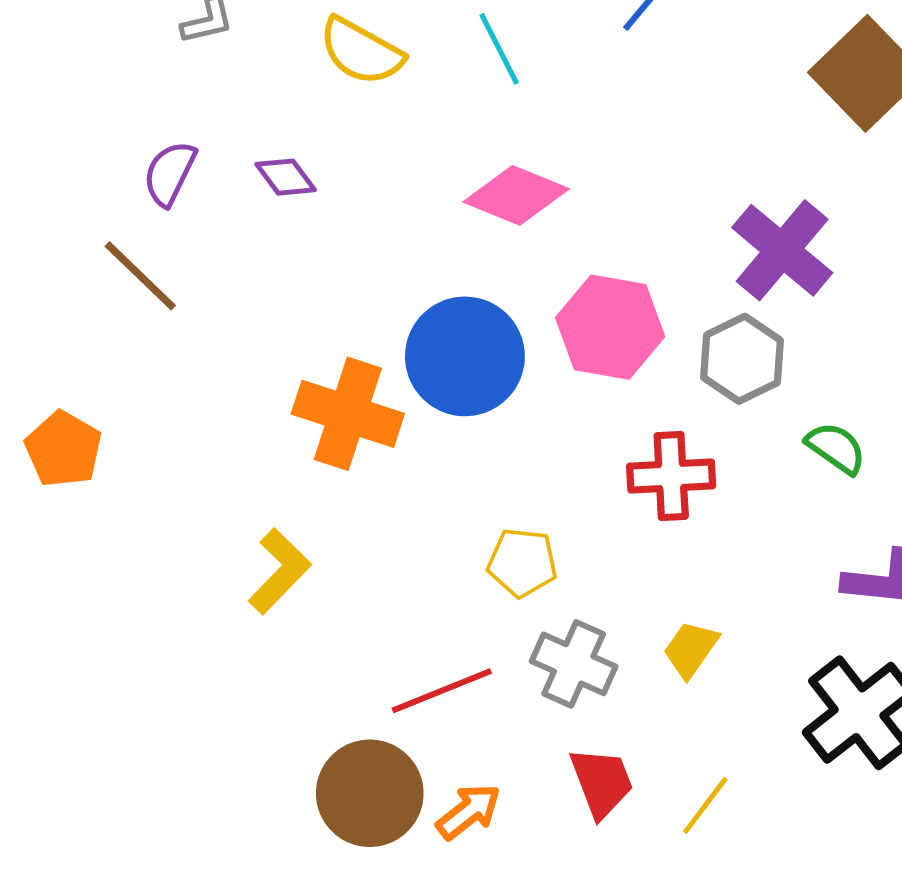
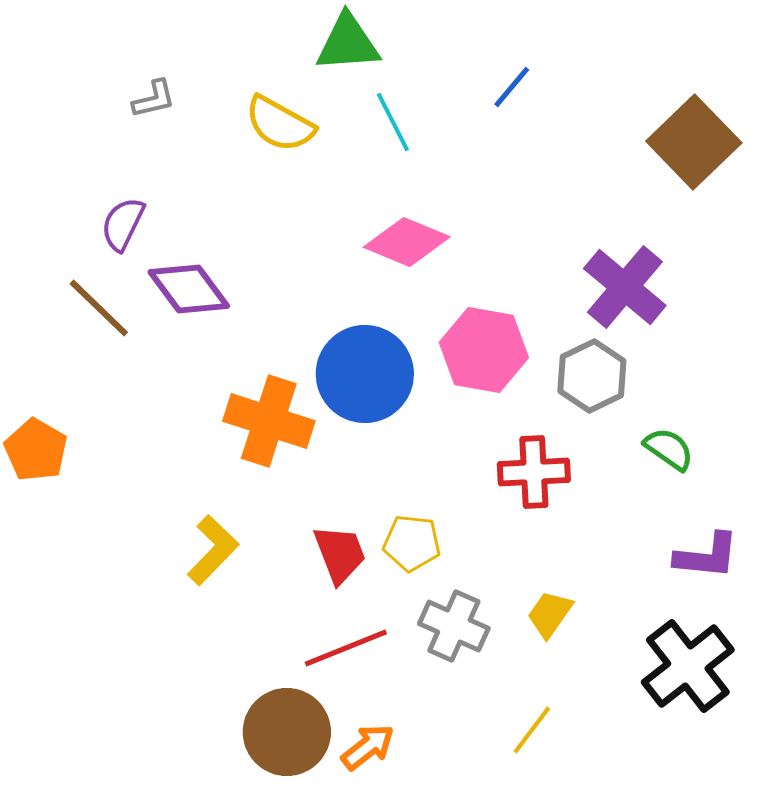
purple diamond: (286, 177) -> (189, 289), moved, size x1.6
red trapezoid: (602, 782) -> (340, 554), moved
yellow line: (705, 805) -> (532, 730), moved

